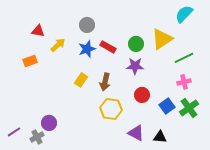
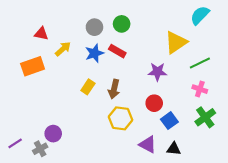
green circle: (136, 44) -> (122, 24), moved
orange rectangle: (30, 61) -> (33, 66), size x1.5
purple star: (135, 66) -> (157, 72), moved
pink cross: (184, 82) -> (200, 89), turned 32
blue square: (167, 106) -> (169, 121), moved

